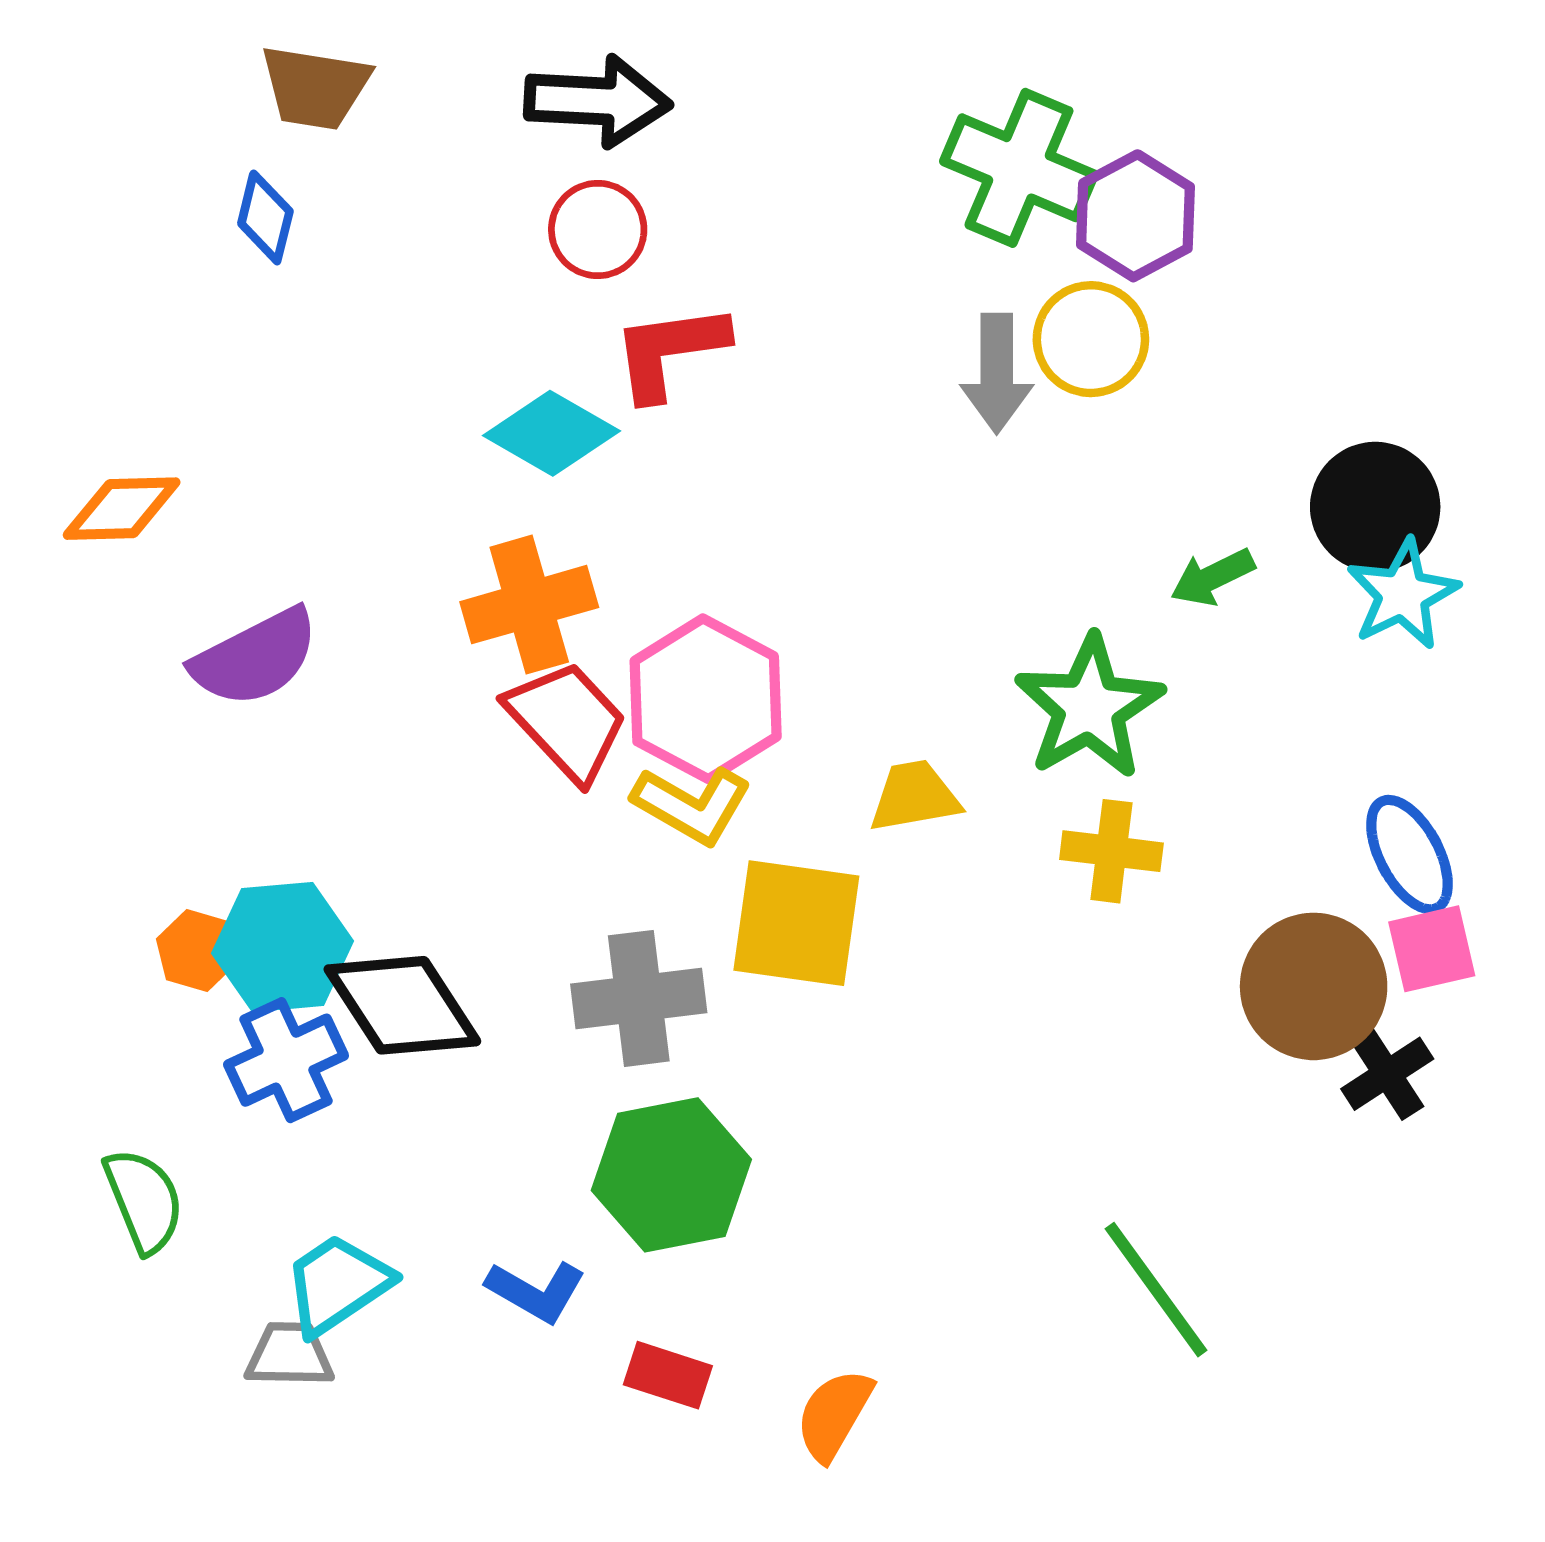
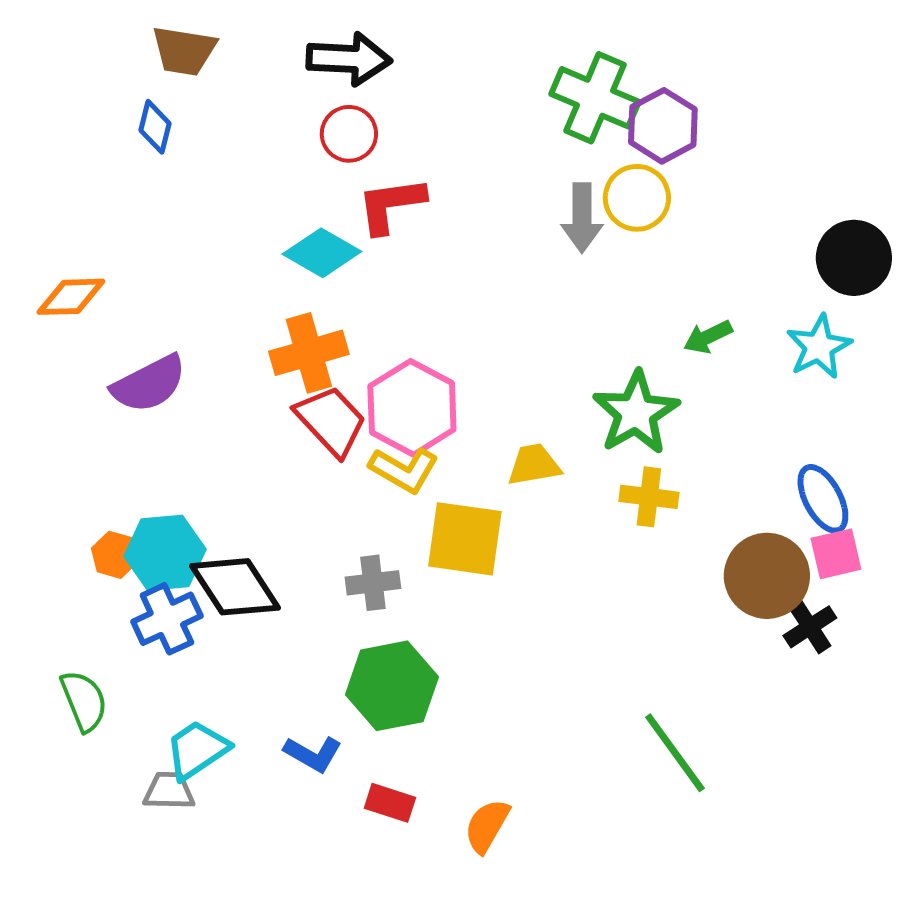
black circle: (1375, 507) -> (854, 258), moved
gray cross: (639, 998) -> (373, 583), size x0.7

